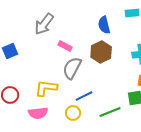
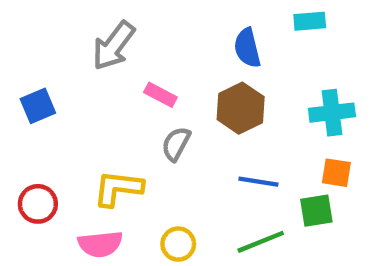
gray semicircle: (72, 68) -> (176, 144), size x0.7
blue line: (84, 96) -> (258, 182), moved, turned 36

